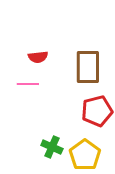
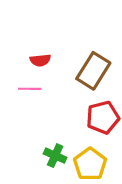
brown rectangle: (88, 67) -> (93, 71), turned 32

